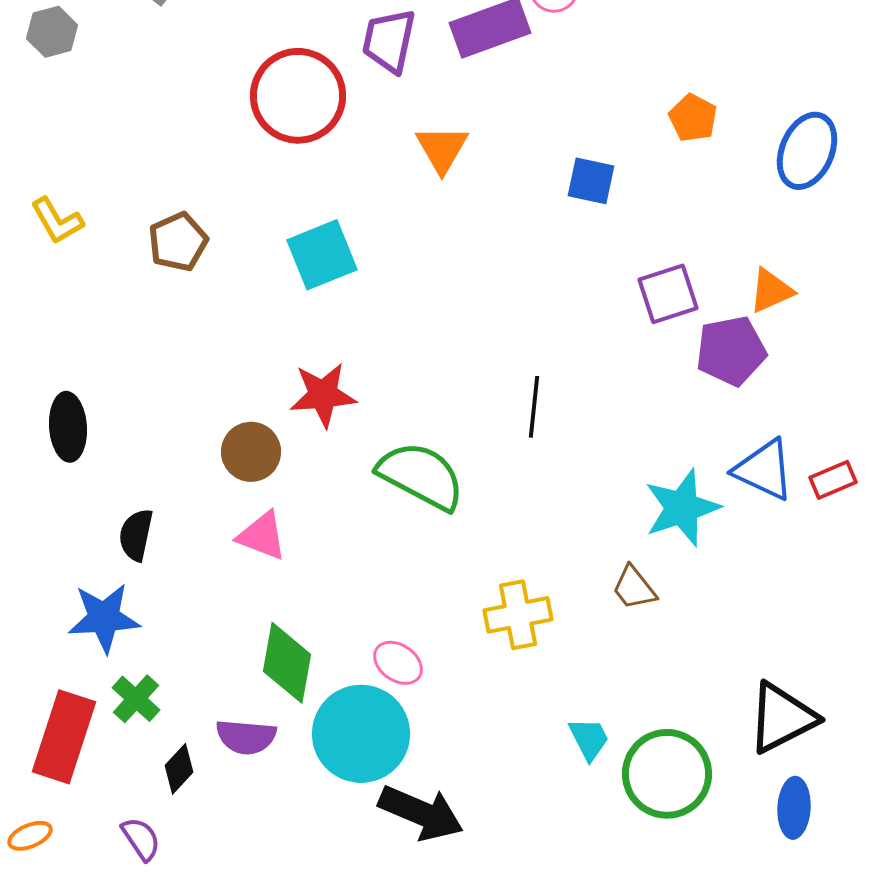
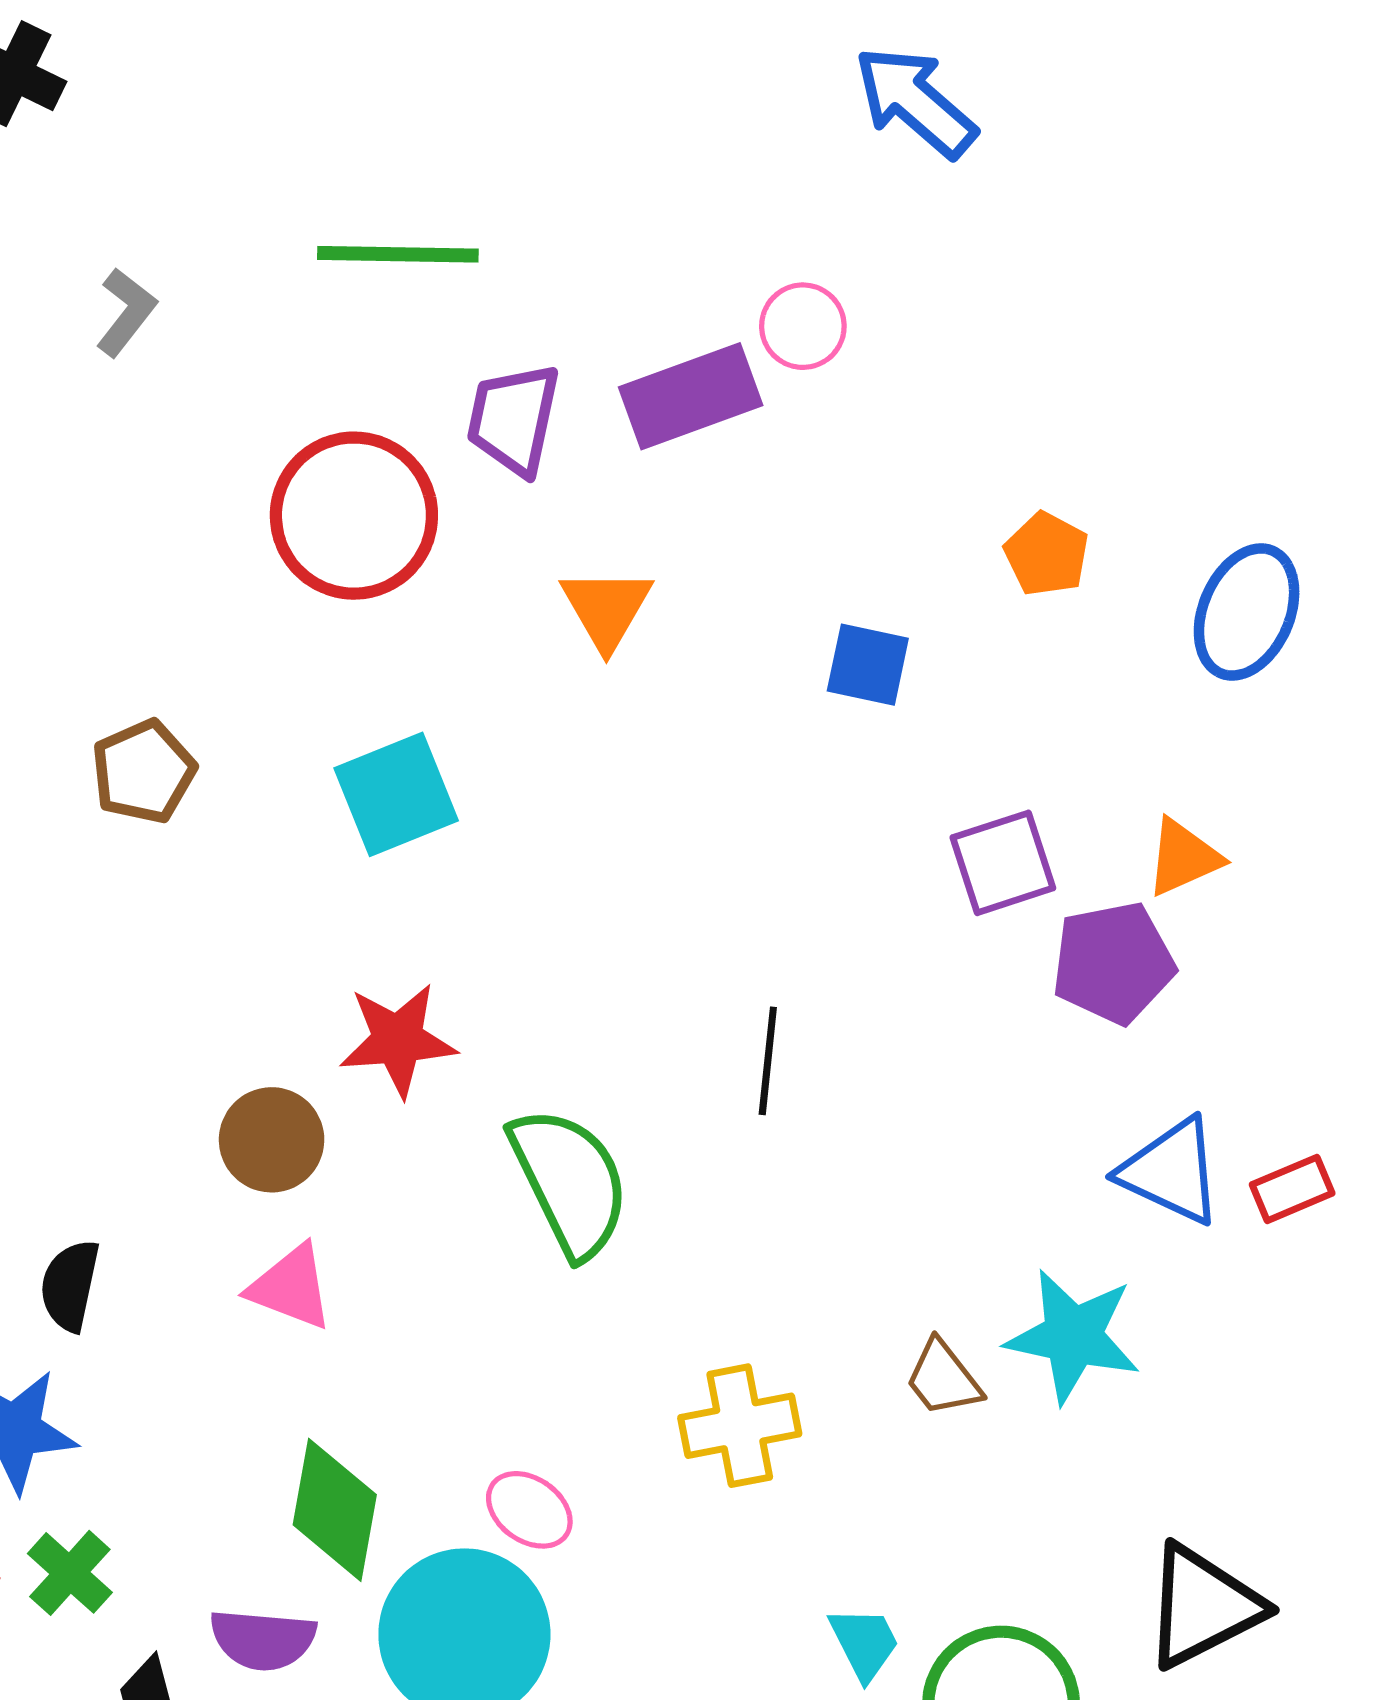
green semicircle: (421, 476) -> (570, 1182), turned 36
cyan star: (682, 508) -> (1073, 1336), moved, turned 30

